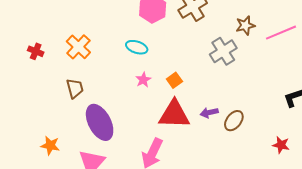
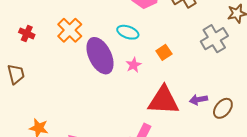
orange square: (174, 80) -> (164, 52), moved
brown trapezoid: (75, 88) -> (16, 74), moved
purple ellipse: (100, 122) -> (100, 56), moved

